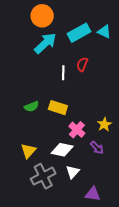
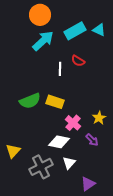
red semicircle: (82, 64) -> (78, 61), turned -80
green semicircle: (32, 107) -> (30, 101), size x1.5
yellow triangle: (28, 151) -> (13, 151), moved
purple triangle: (93, 194) -> (88, 184), turned -42

